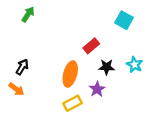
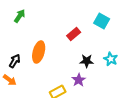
red rectangle: (91, 46) -> (74, 34), moved
orange ellipse: (70, 74) -> (39, 52), moved

